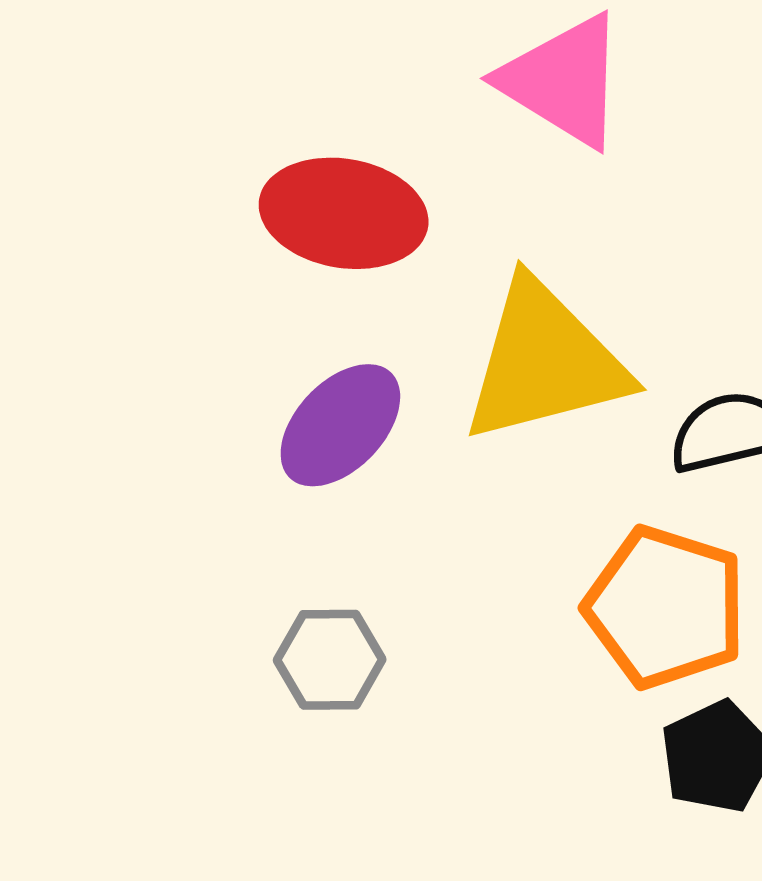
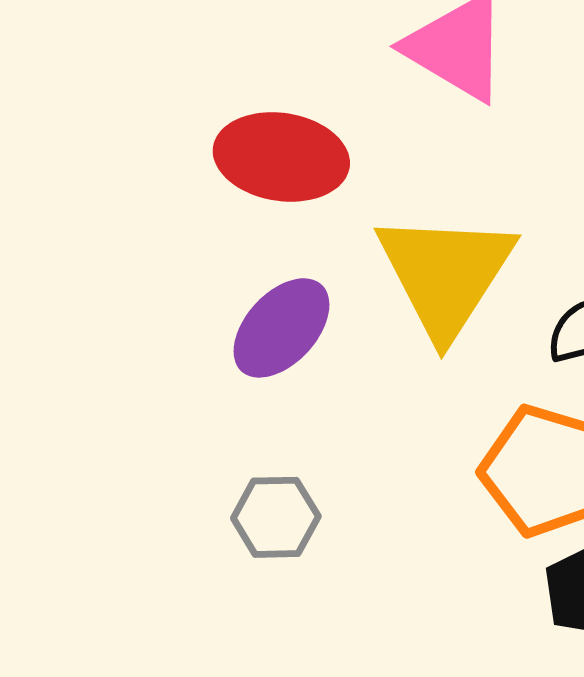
yellow triangle: (545, 362) -> (446, 274), turned -42

